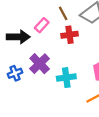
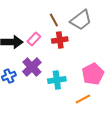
pink rectangle: (42, 25) -> (34, 39), moved

